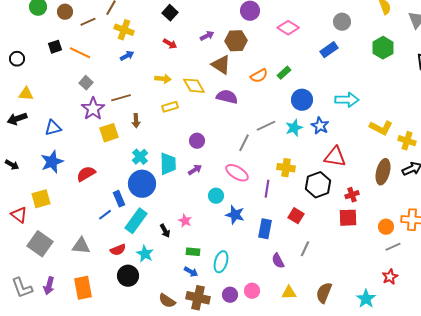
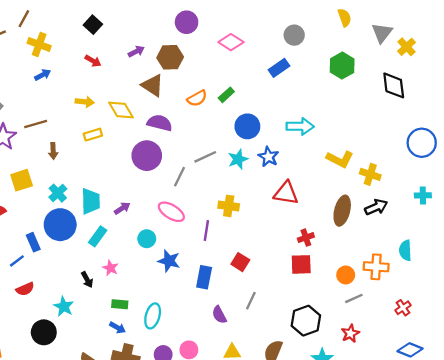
yellow square: (109, 133) -> (22, 180), moved
purple circle: (197, 141) -> (147, 156), moved, size x1.6
black hexagon: (318, 185) -> (306, 321), moved
cyan rectangle: (136, 221) -> (98, 236), moved, size x0.7
red semicircle: (118, 250) -> (25, 289), moved

